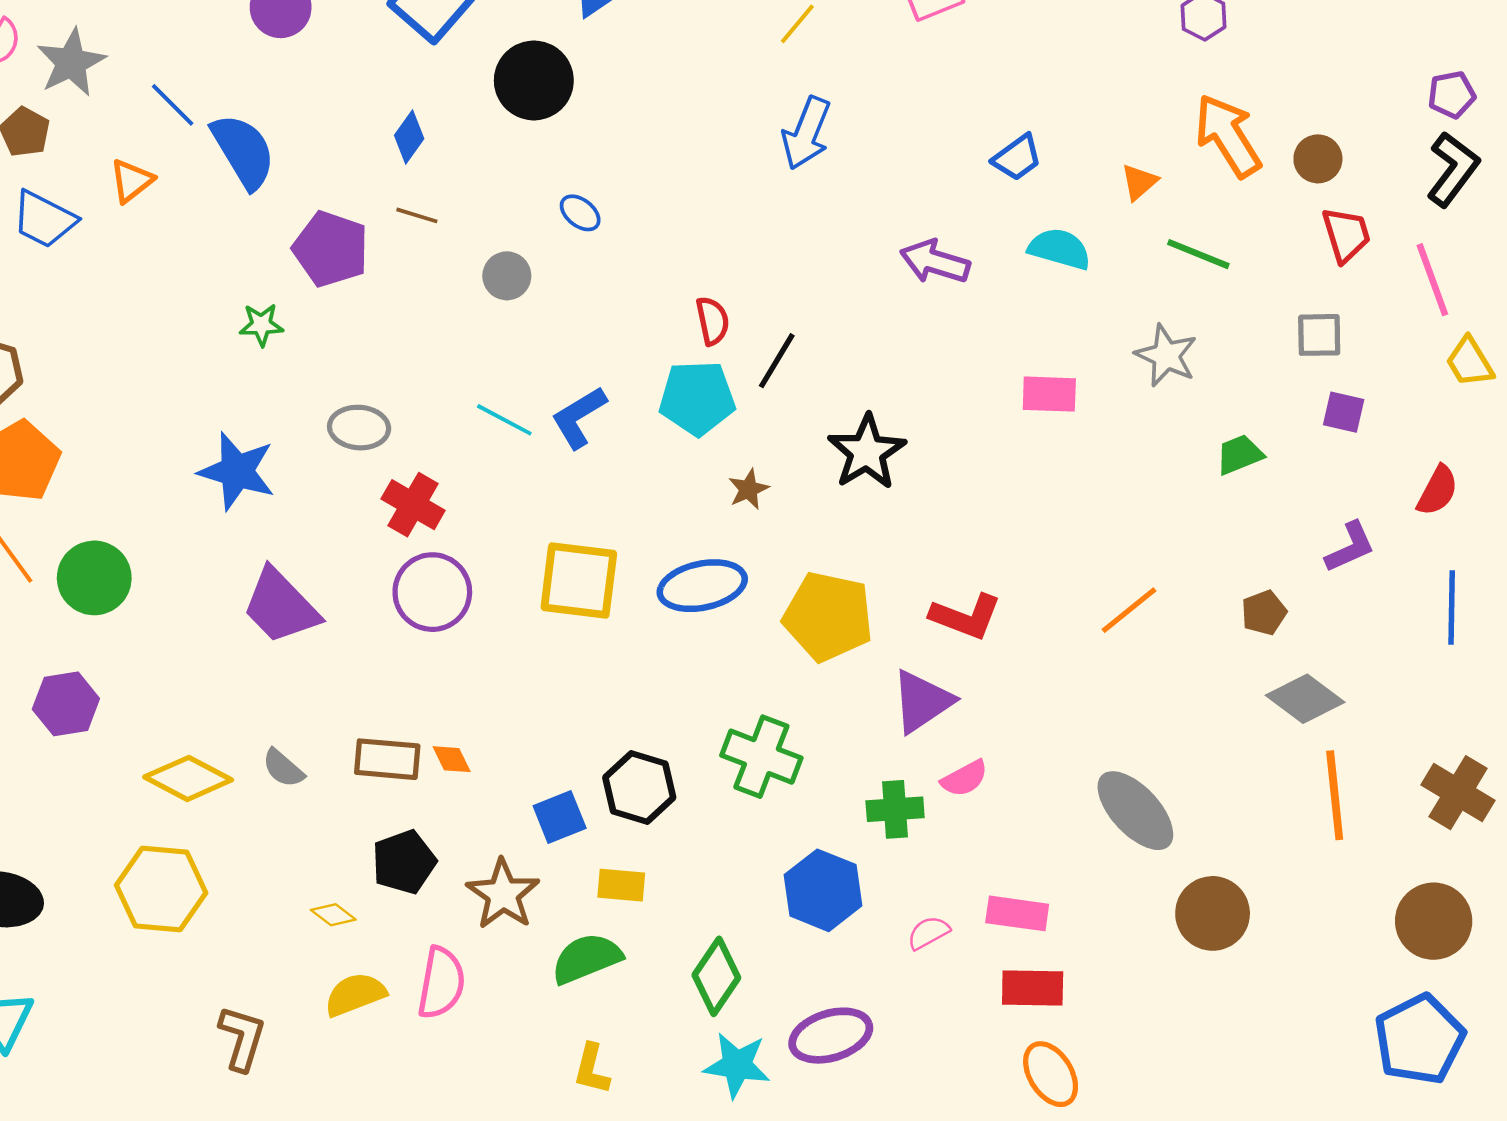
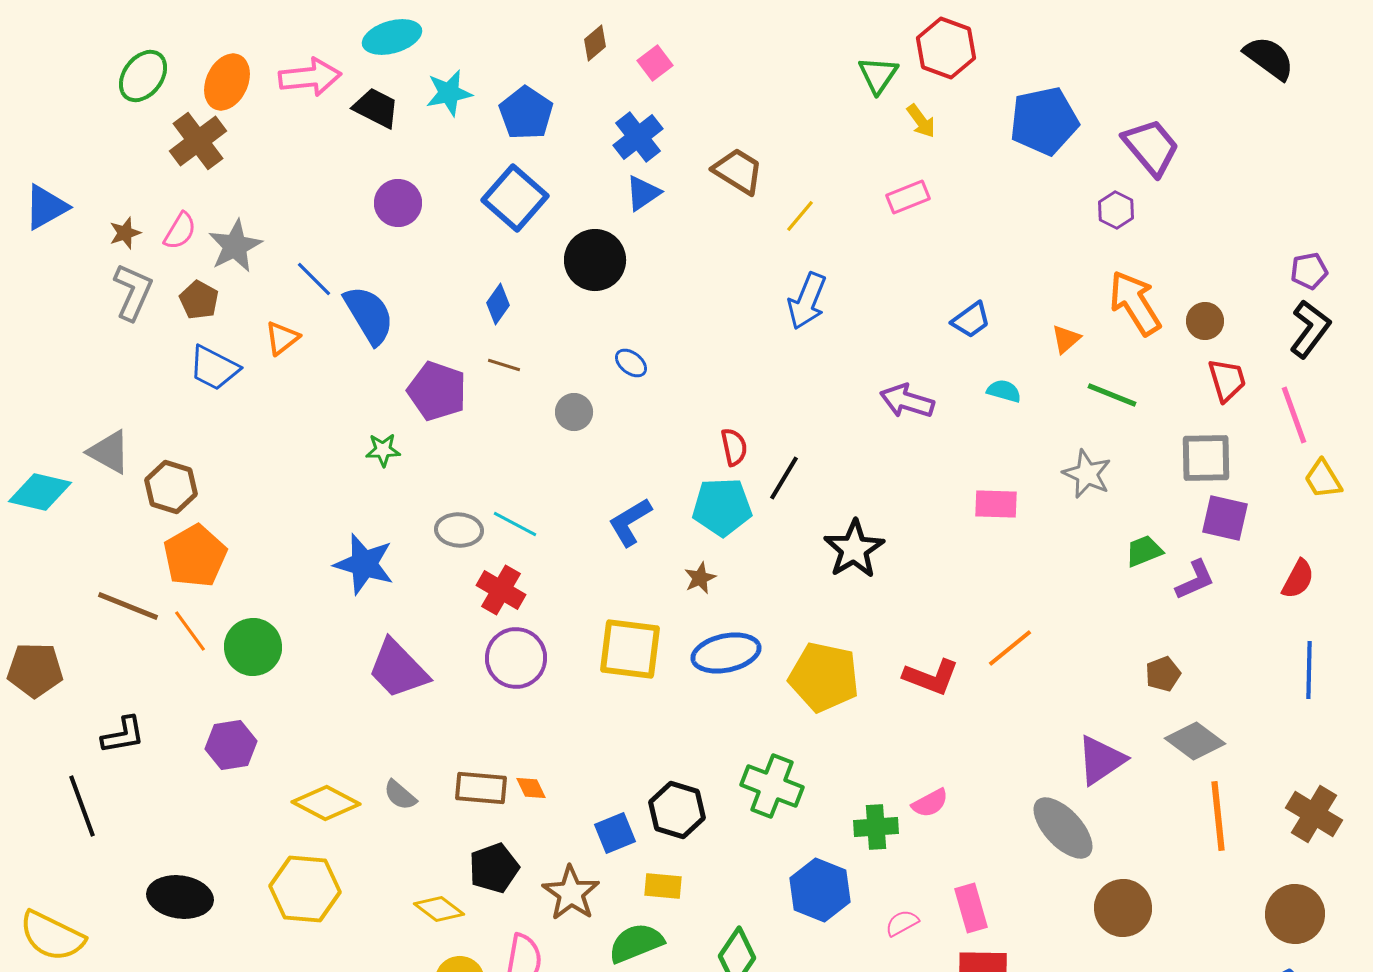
cyan semicircle: (1060, 249) -> (1004, 391), size x0.7
gray square: (1319, 335) -> (1206, 458), size x1.4
purple square: (1344, 412) -> (1225, 518), size x1.4
cyan line: (504, 420) -> (515, 524), moved
brown star: (748, 489) -> (700, 578), moved
purple L-shape: (1350, 547) -> (1195, 580), moved
orange line: (1129, 610) -> (1010, 648), moved
purple triangle: (922, 701) -> (1101, 760), moved
pink rectangle: (1017, 913) -> (971, 908), turned 66
yellow diamond: (333, 915) -> (439, 909), size x1.4

